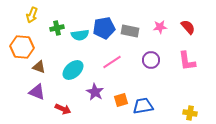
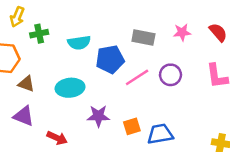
green cross: (57, 28) -> (39, 34), moved
blue pentagon: (104, 28) -> (110, 59), moved
pink line: (112, 62) -> (137, 77), moved
cyan ellipse: (73, 70) -> (70, 88), turned 35
purple star: (95, 92) -> (98, 116), turned -30

